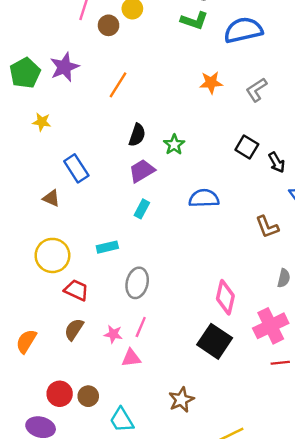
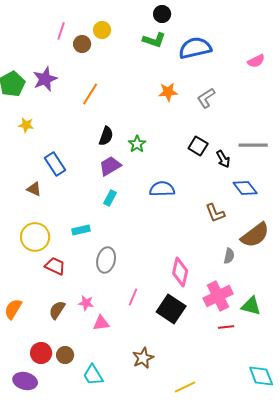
pink line: (141, 327) -> (133, 297), moved
brown semicircle: (74, 329) -> (57, 310), moved

